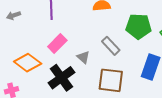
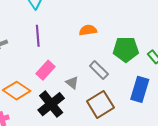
brown square: (111, 80) -> (100, 104), turned -36

